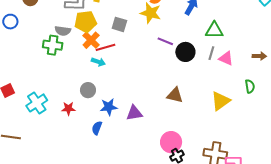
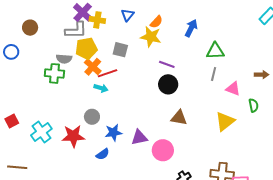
black circle: (185, 52) -> (168, 84), moved
pink triangle: (226, 58) -> (233, 89), moved
red star: (68, 109) -> (73, 136), size x1.6
blue semicircle: (97, 128) -> (103, 154), turned -144
pink circle: (171, 142) -> (163, 150), moved

